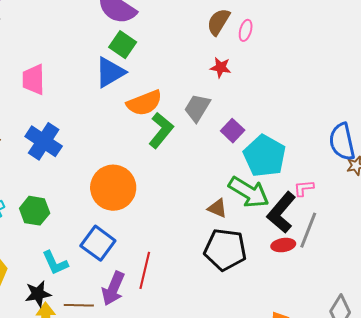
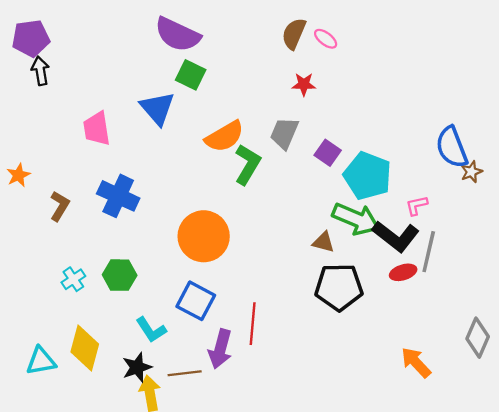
pink ellipse: (246, 30) -> (326, 39), turned -60
blue triangle: (110, 72) -> (157, 108), moved, turned -32
black L-shape: (281, 213) -> (396, 236), turned -84

